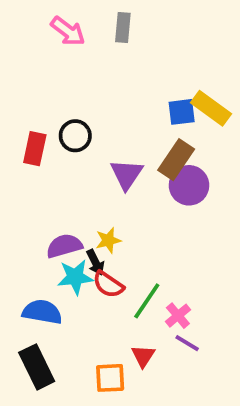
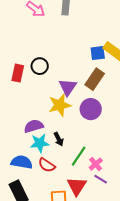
purple circle: (189, 185) -> (91, 109), moved
yellow star: (108, 240) -> (60, 105), moved, size x1.6
black arrow: (95, 262) -> (59, 139), moved
red semicircle: (108, 284) -> (47, 165), moved
red triangle: (143, 356) -> (77, 186), size x1.5

